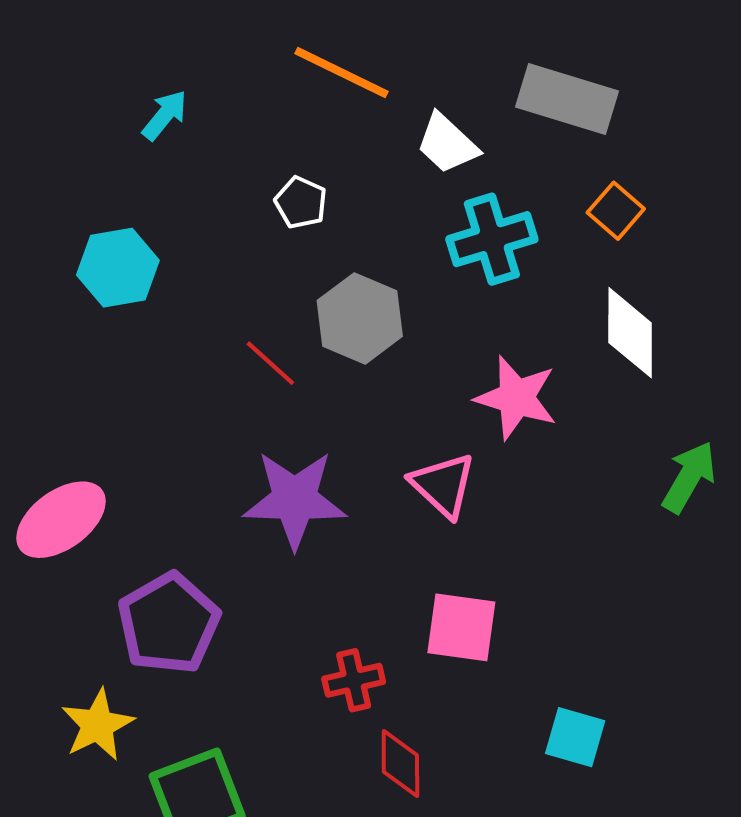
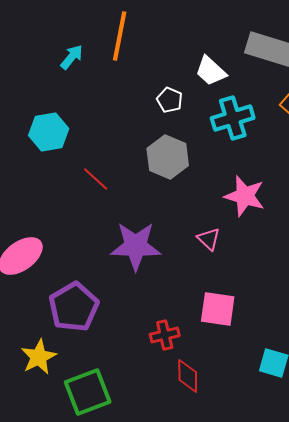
orange line: (341, 73) -> (120, 36), moved, turned 75
white pentagon: (301, 203) -> (170, 100), moved
red line: (270, 363) -> (96, 179), moved
pink triangle: (443, 485) -> (209, 239), size x0.7

